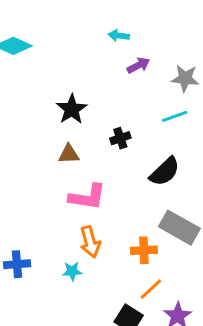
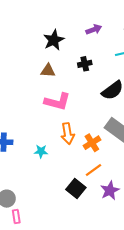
purple arrow: (138, 65) -> (94, 29), moved
orange arrow: (90, 242) -> (68, 134), moved
orange cross: (144, 250) -> (92, 143), turned -36

